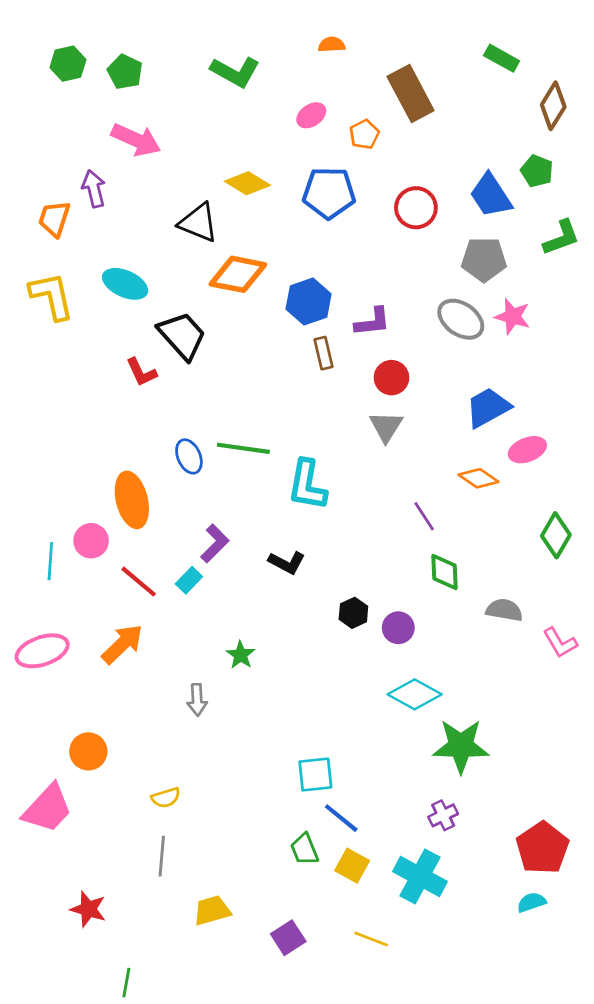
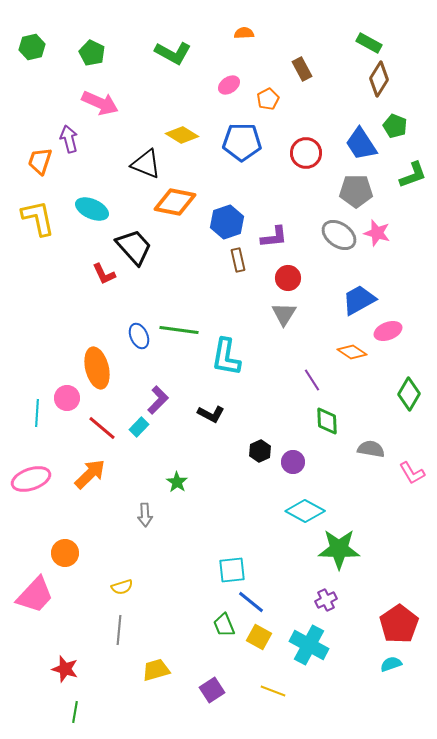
green hexagon: (68, 64) -> (32, 47), moved
brown rectangle: (411, 94) -> (302, 69), size x0.6
brown diamond: (553, 106) -> (379, 79), moved
green line: (126, 983) -> (75, 712), moved

